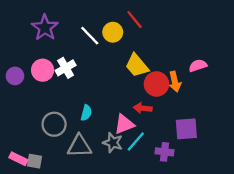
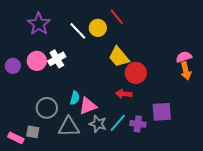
pink semicircle: (198, 66) -> (184, 57), moved
orange arrow: (175, 82) -> (186, 71), moved
pink triangle: (124, 124) -> (88, 106), moved
purple cross: (165, 152) -> (138, 124), moved
gray square: (35, 161) -> (33, 132), moved

